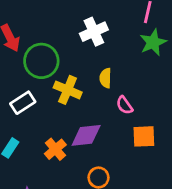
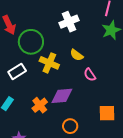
yellow semicircle: (105, 78) -> (77, 55), turned -56
orange square: (144, 136) -> (107, 113), moved

